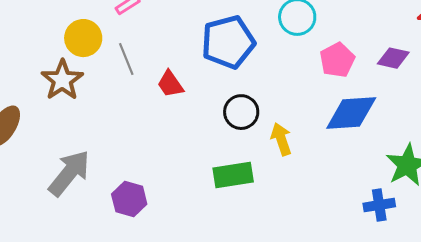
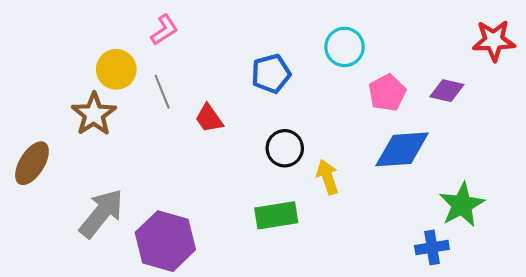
blue pentagon: (228, 42) -> (271, 74), size x0.7
purple hexagon: (129, 199) -> (165, 241), size x1.6

